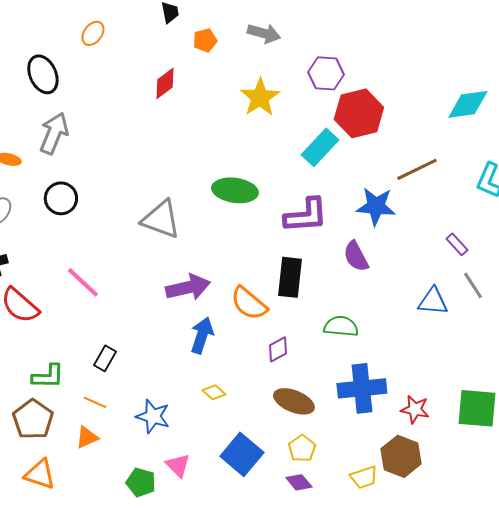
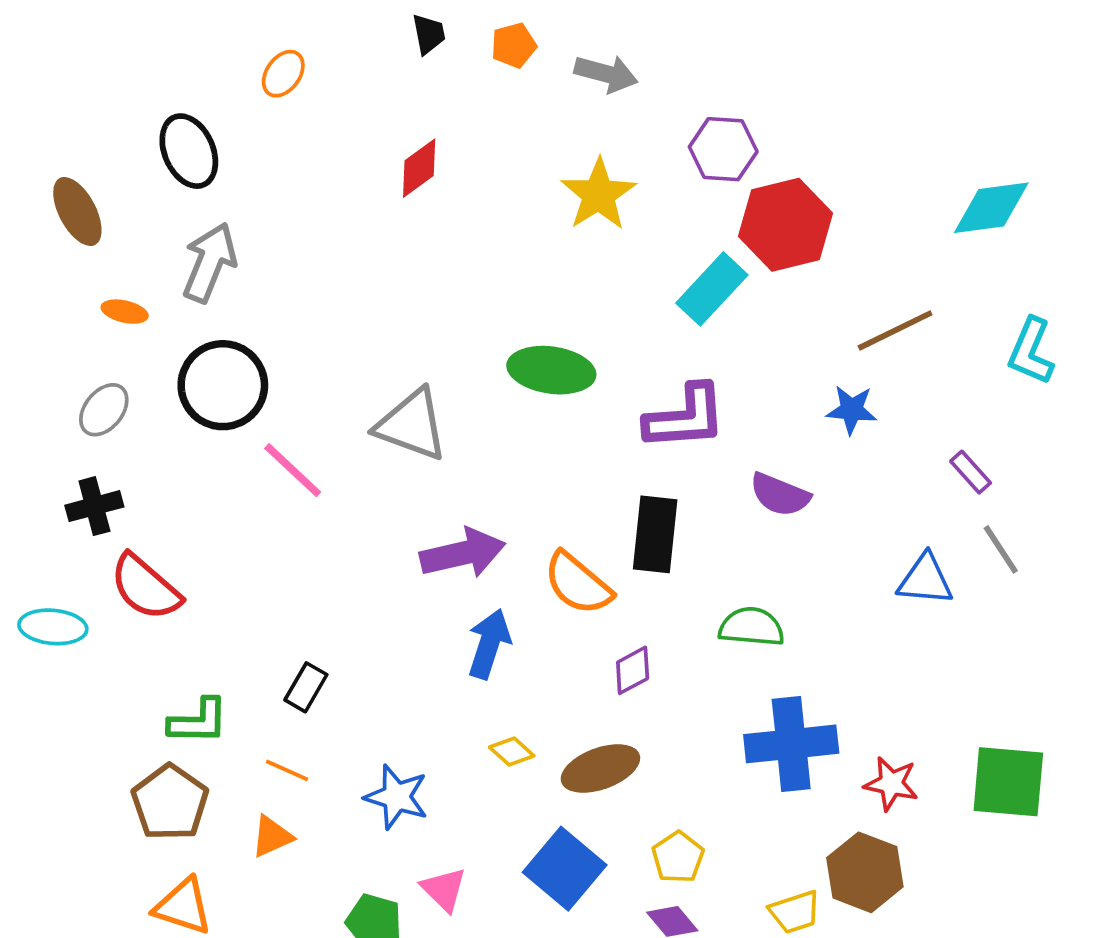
orange pentagon: (205, 40) -> (514, 45), moved
black circle: (61, 198) -> (223, 385), size x1.4
blue star: (376, 206) -> (852, 410), moved, size x0.7
purple semicircle: (356, 256) -> (780, 495), turned -40
pink line: (83, 282) -> (293, 470), moved
brown ellipse: (294, 401) -> (600, 769), moved, turned -42

